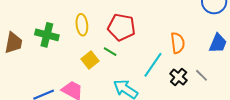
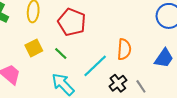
green line: (110, 52) -> (61, 54), moved

